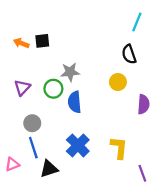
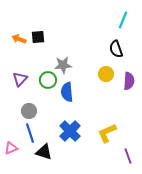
purple semicircle: (143, 104) -> (129, 81), moved
yellow L-shape: (119, 148) -> (107, 133), turned -120
black triangle: (49, 169) -> (44, 152), turned 36

